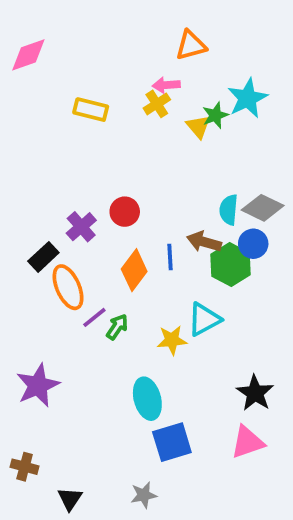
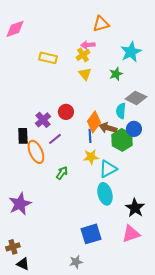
green star: (215, 115) -> (116, 74), moved
yellow triangle: (198, 127) -> (85, 74), moved
gray diamond: (263, 208) -> (136, 98), moved
black rectangle: (43, 257) -> (23, 136), turned -49
orange diamond: (134, 270) -> (94, 122), moved
purple line: (94, 317) -> (55, 139), moved
yellow star: (172, 340) -> (91, 157), moved
cyan ellipse: (147, 399) -> (105, 194), moved
brown cross: (25, 467) -> (13, 247), turned -32
black triangle: (70, 499) -> (23, 264), moved, turned -40

